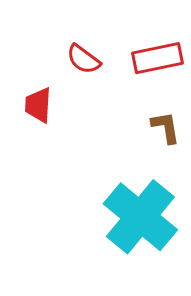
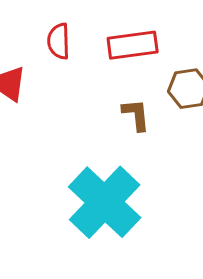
red semicircle: (83, 59) -> (59, 41), turned 48

